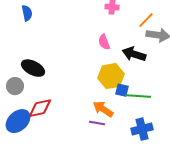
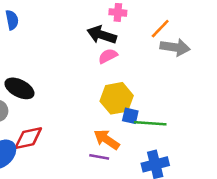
pink semicircle: (104, 42) -> (108, 56), turned 84
black arrow: (134, 54) -> (102, 35), moved

